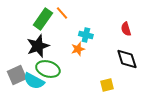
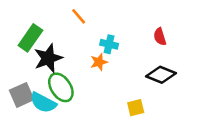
green rectangle: (43, 19) -> (30, 38), moved
black diamond: (127, 59) -> (161, 75), turned -50
green ellipse: (48, 69) -> (61, 87), turned 40

